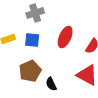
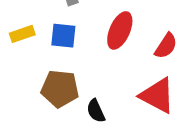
brown pentagon: (30, 71) -> (60, 89), turned 30

